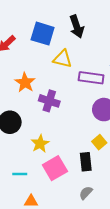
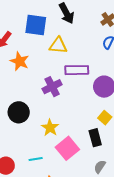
purple rectangle: (91, 78) -> (77, 70), moved
orange star: (25, 83) -> (20, 61), moved
purple cross: (49, 101) -> (52, 87), turned -36

